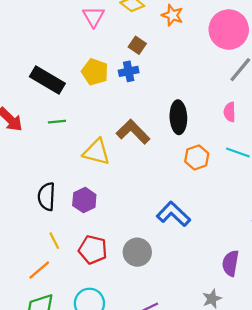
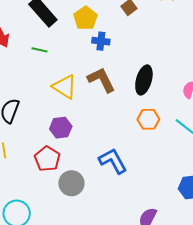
blue cross: (129, 71) -> (101, 41), moved
purple hexagon: (84, 200) -> (61, 128), moved
red pentagon: (93, 250) -> (47, 159), moved

